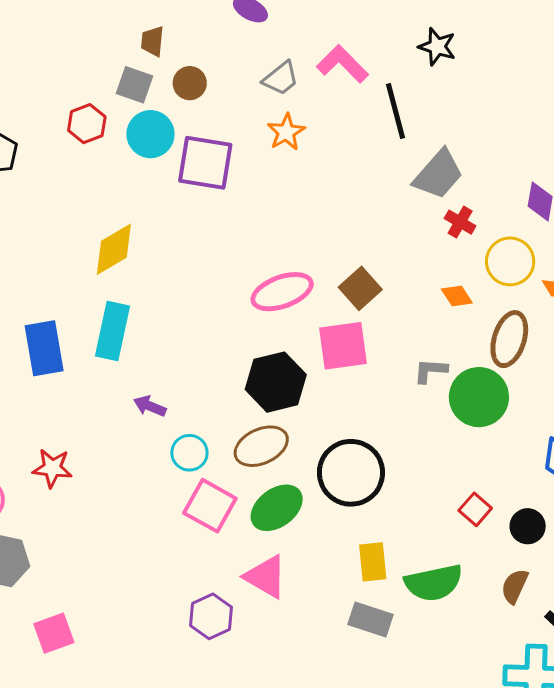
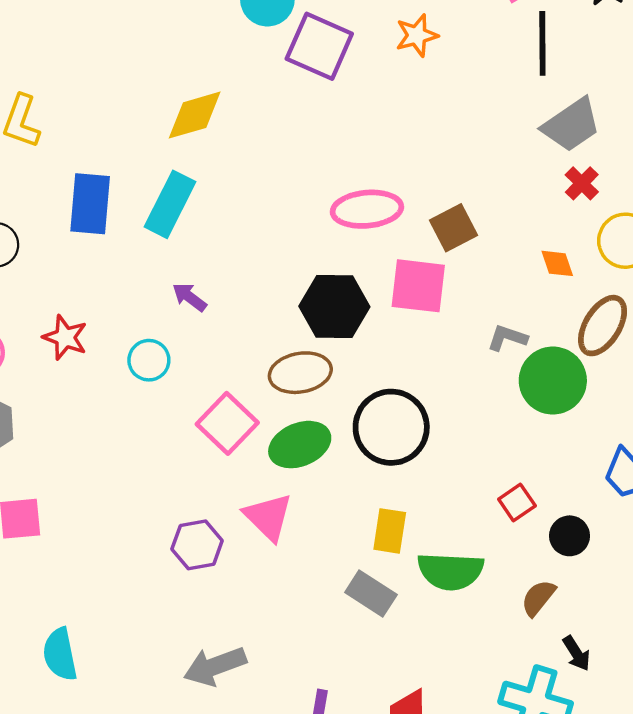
cyan circle: (189, 453) -> (149, 360), moved

